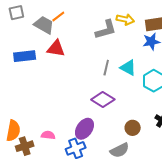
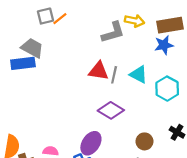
gray square: (16, 13) -> (45, 16), moved
gray trapezoid: (44, 25) -> (32, 48), moved
red triangle: (56, 48) -> (99, 71), moved

